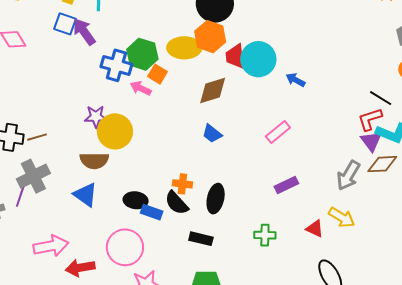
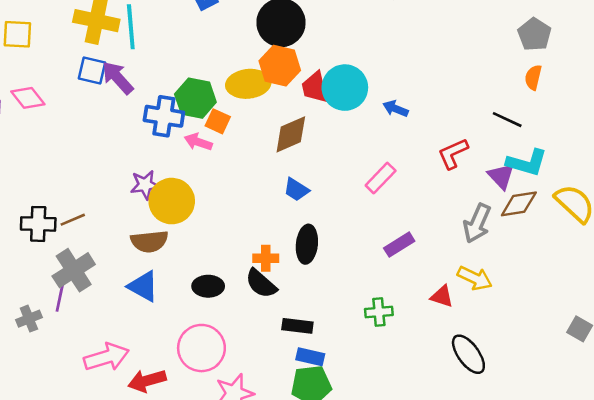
red L-shape: (370, 119) -> (453, 154), moved
black ellipse: (216, 199) -> (307, 244), moved
blue rectangle: (152, 212) -> (310, 357), moved

